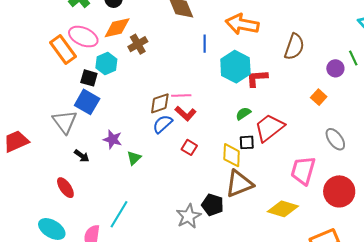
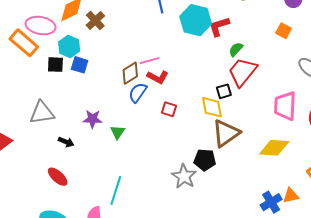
blue square: (87, 102) -> (80, 65), moved, size x0.7
green semicircle: (243, 114) -> (236, 49), moved
gray triangle: (65, 122) -> (42, 113), turned -48

